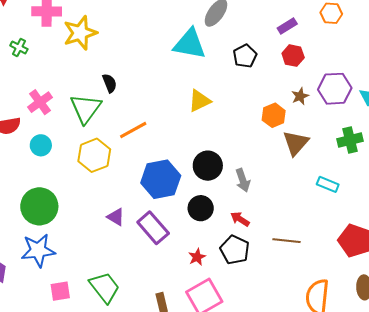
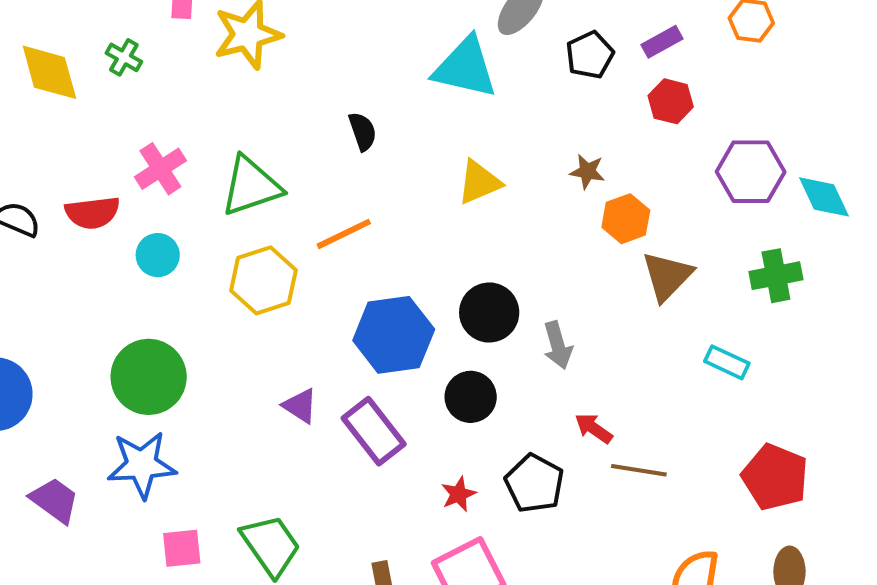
black pentagon: (245, 56) -> (590, 55), moved
black semicircle: (110, 83) -> (363, 131), moved
brown star: (300, 96) -> (587, 172), moved, turned 30
green triangle: (86, 109) -> (251, 186), turned 32
red arrow: (240, 219) -> (594, 428), moved

